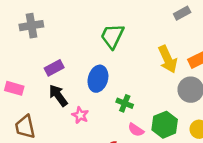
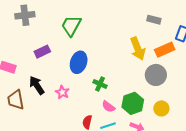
gray rectangle: (182, 13) -> (154, 20), moved, turned 40
green trapezoid: (112, 36) -> (71, 26), moved
black arrow: (58, 95) -> (37, 85), moved

